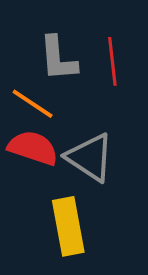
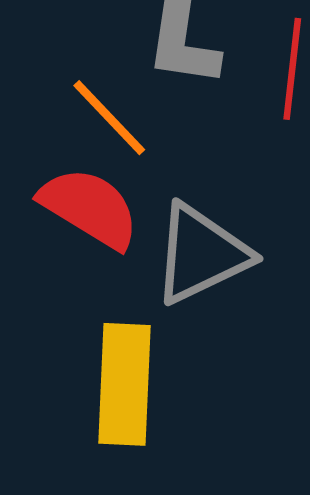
gray triangle: (90, 157) -> (201, 254), turned 48

